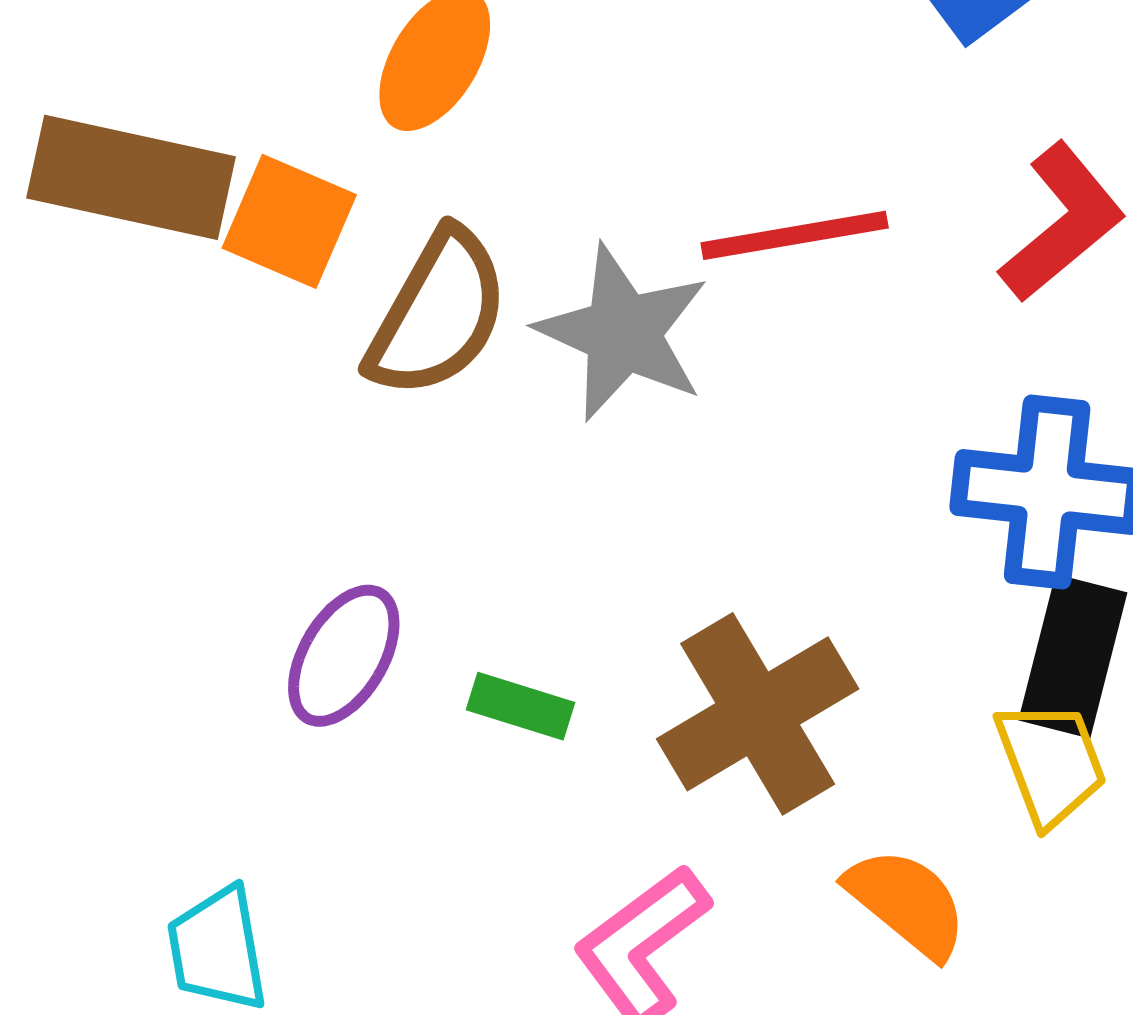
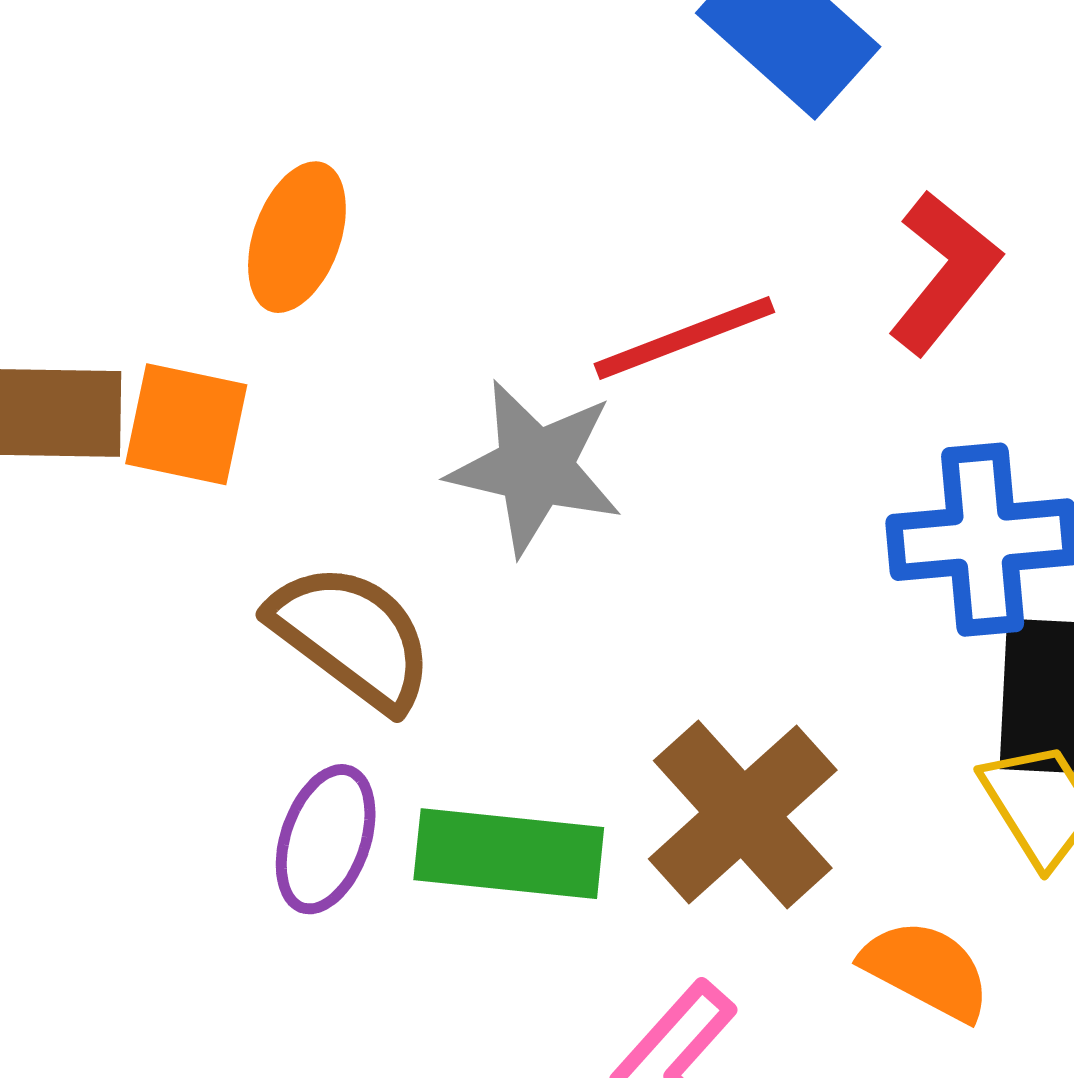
brown semicircle: (438, 314) -> (352, 636), moved, turned -71
green rectangle: (521, 706) -> (509, 854), size x1.8

